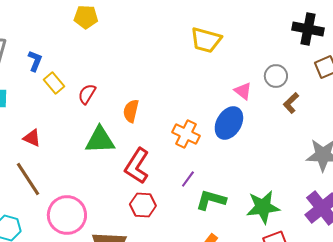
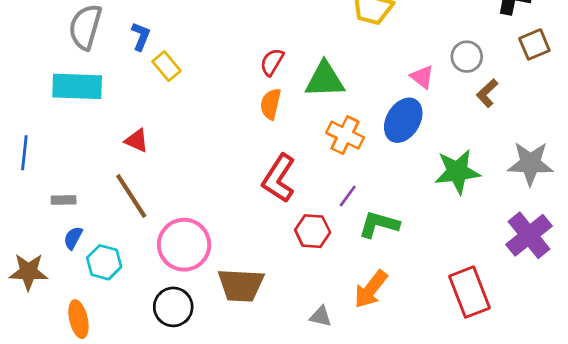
red semicircle: (87, 94) -> (272, 62), moved
green triangle: (100, 140) -> (325, 80), moved
red hexagon: (143, 205) -> (313, 231), moved
green star: (263, 207) -> (457, 172), moved

